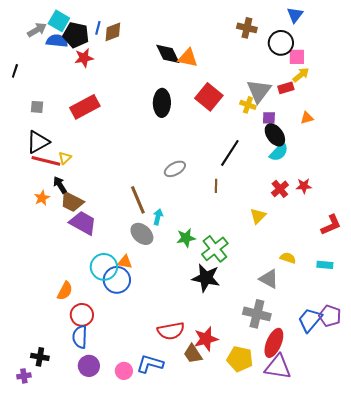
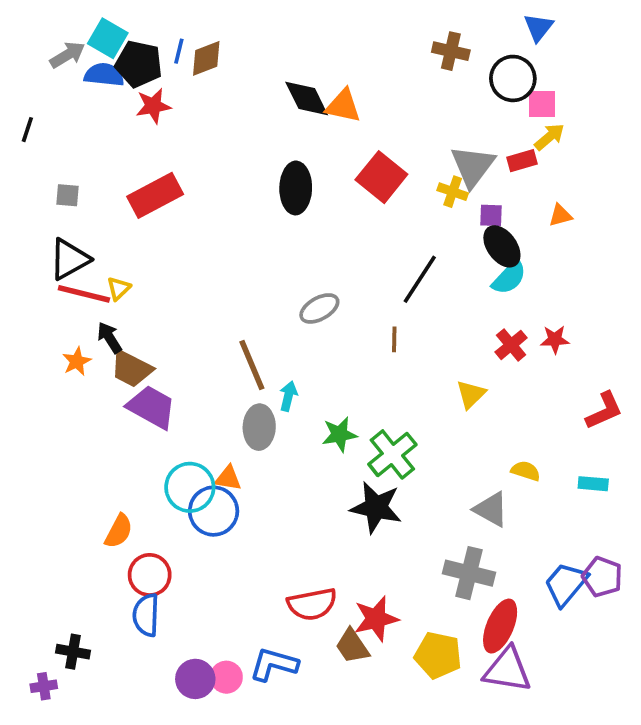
gray ellipse: (142, 234) -> (259, 427), turned 50
purple circle: (89, 366) -> (195, 679), moved

